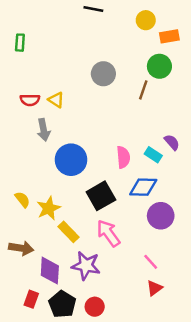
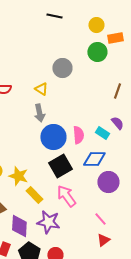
green circle: (159, 66) -> (97, 52), moved
brown line: (143, 90) -> (117, 91), moved
yellow triangle: (56, 100) -> (41, 89), moved
gray arrow: (44, 130) -> (39, 113), moved
blue circle: (71, 160) -> (53, 137), moved
yellow star: (49, 208) -> (18, 176), turned -30

